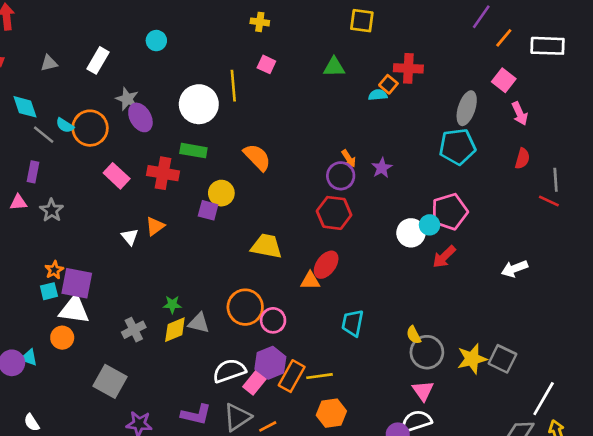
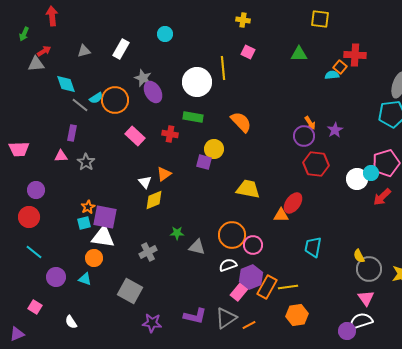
cyan semicircle: (65, 125) -> (96, 98), turned -64
red cross: (163, 173) -> (170, 134), size x0.7
red hexagon: (334, 213) -> (316, 164), moved
yellow diamond: (175, 330) -> (154, 200), moved
cyan triangle: (29, 358) -> (85, 279), moved
white semicircle: (229, 371) -> (228, 265), moved, size x0.7

